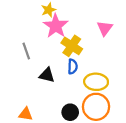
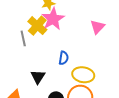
yellow cross: (72, 46) -> (37, 26), moved
black triangle: (47, 75) -> (38, 77), moved, turned 42

